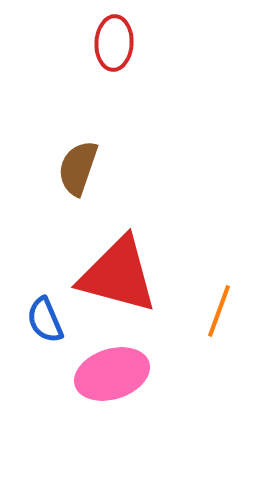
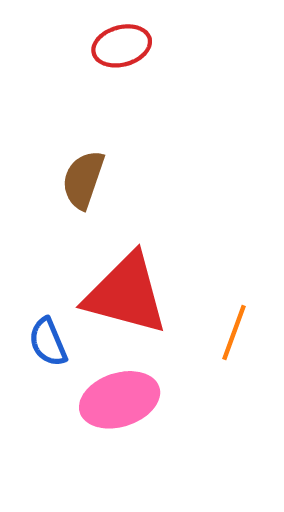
red ellipse: (114, 43) -> (122, 46), turned 72

